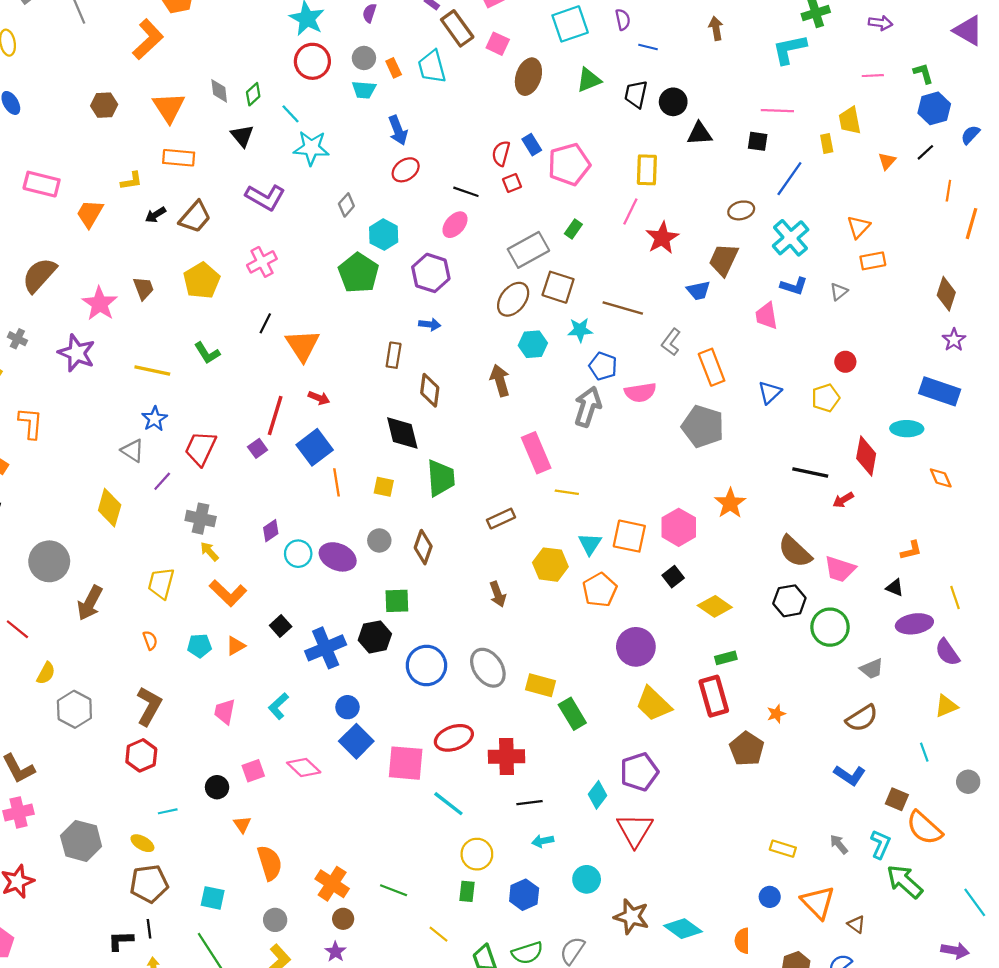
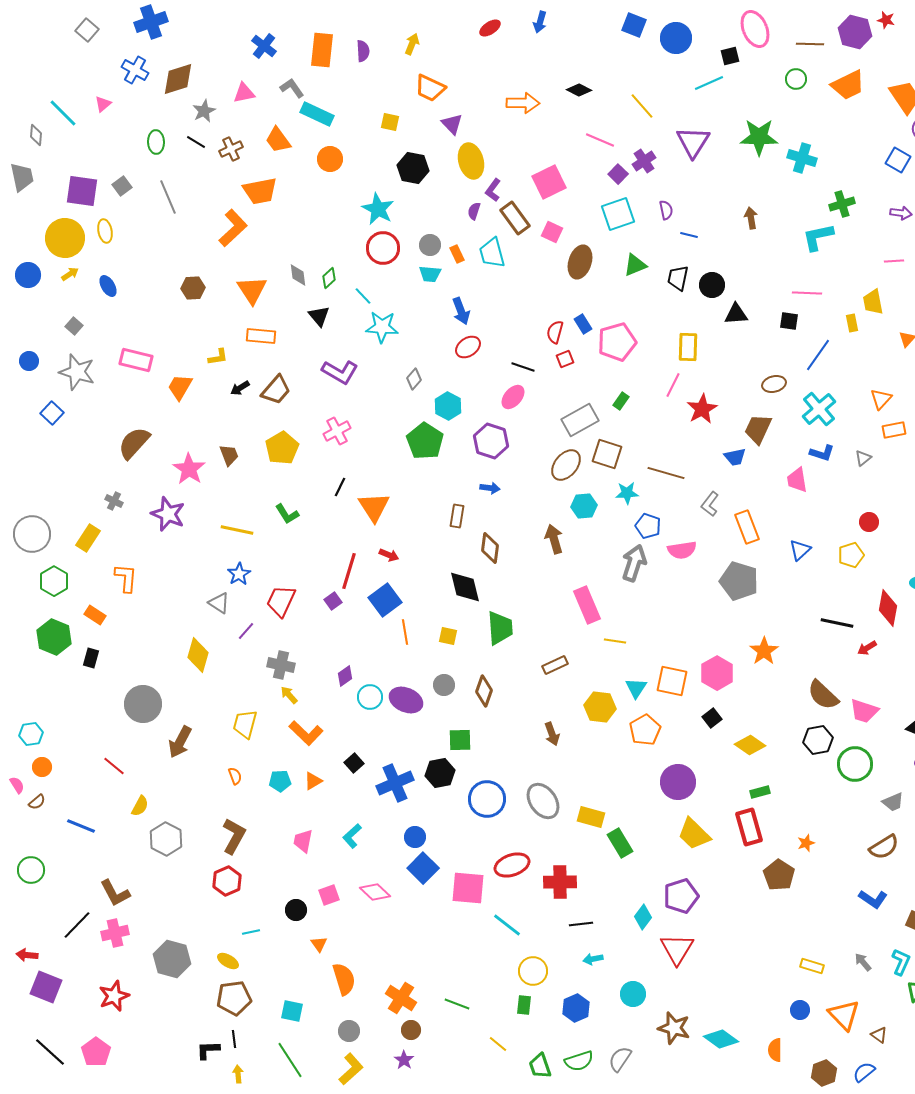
purple semicircle: (369, 13) -> (474, 211), moved

